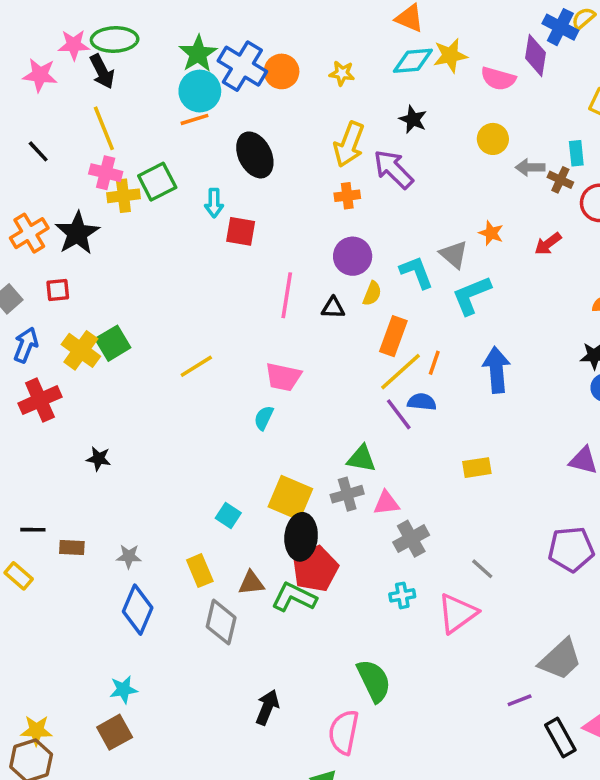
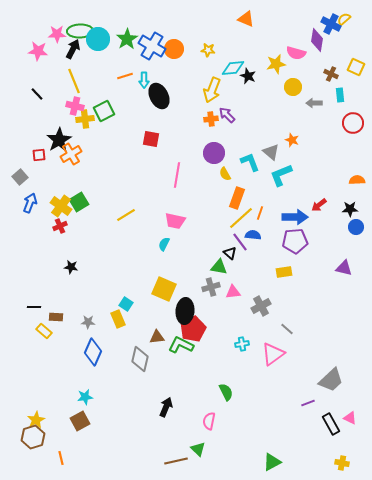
yellow star: (450, 55) -> (276, 64), moved
cyan diamond: (413, 61) -> (233, 68), moved
black arrow: (102, 71) -> (73, 49), turned -126
cyan circle: (200, 91) -> (98, 39), moved
purple arrow: (393, 169) -> (227, 115), moved, size x0.7
brown cross: (560, 180) -> (331, 74), moved
cyan arrow: (214, 203) -> (144, 80), moved
orange cross: (29, 233) -> (71, 154), moved
red arrow: (548, 244) -> (319, 205), moved
red square: (58, 290) -> (39, 155), moved
yellow semicircle: (372, 293) -> (225, 174), turned 128
black triangle: (333, 308) -> (230, 253), moved, turned 40
blue arrow: (496, 370) -> (295, 217), turned 95
red cross: (40, 400) -> (60, 226), moved, size x0.6
yellow square: (290, 498) -> (164, 289), moved
cyan square: (228, 515) -> (126, 304), moved
gray cross: (411, 539) -> (261, 306), moved
purple pentagon: (571, 549) -> (295, 241), moved
yellow rectangle: (200, 571) -> (118, 319), moved
yellow rectangle: (19, 576) -> (44, 331), moved
green semicircle: (374, 681) -> (226, 392), size x0.7
yellow star: (36, 730) -> (36, 420), turned -30
pink semicircle: (344, 732) -> (209, 421), size x0.7

